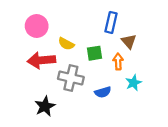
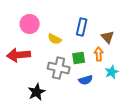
blue rectangle: (111, 22) -> (82, 27), moved
green square: (95, 53) -> (79, 58), moved
red arrow: (41, 60) -> (19, 55), moved

